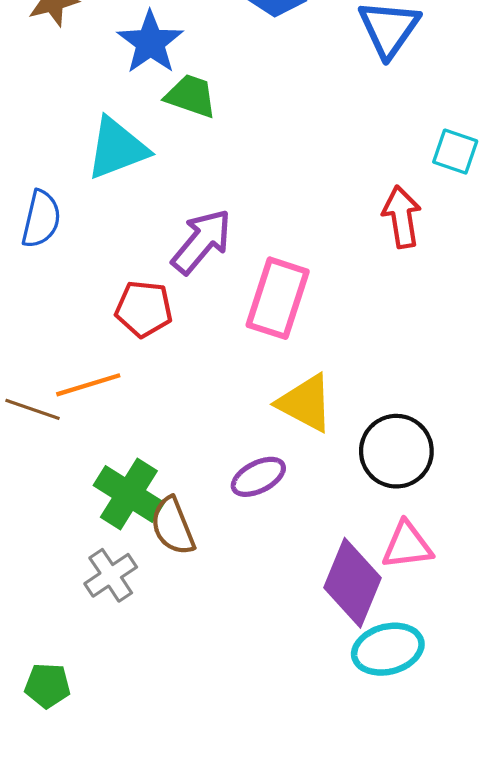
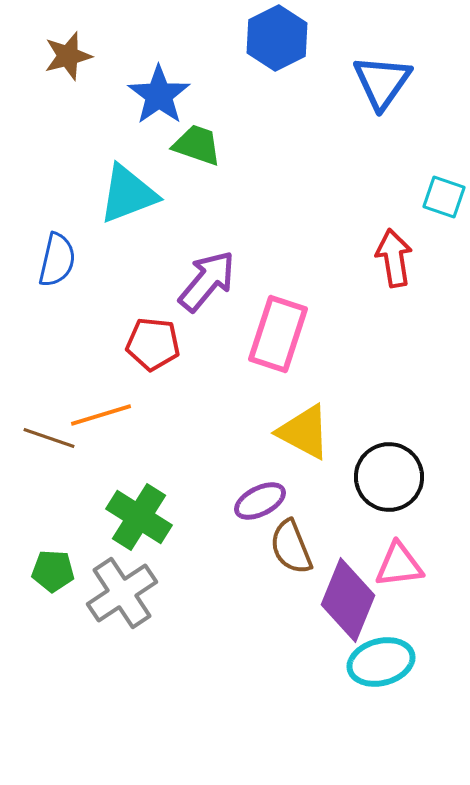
brown semicircle: (173, 526) -> (291, 547), moved
gray cross: (111, 575) -> (122, 593), size x1.4
green pentagon: (48, 686) -> (53, 571), moved

